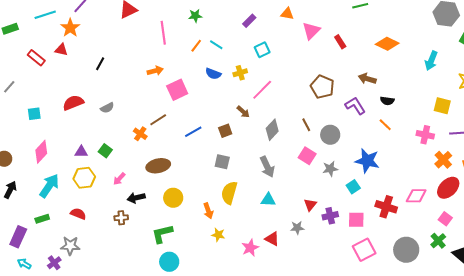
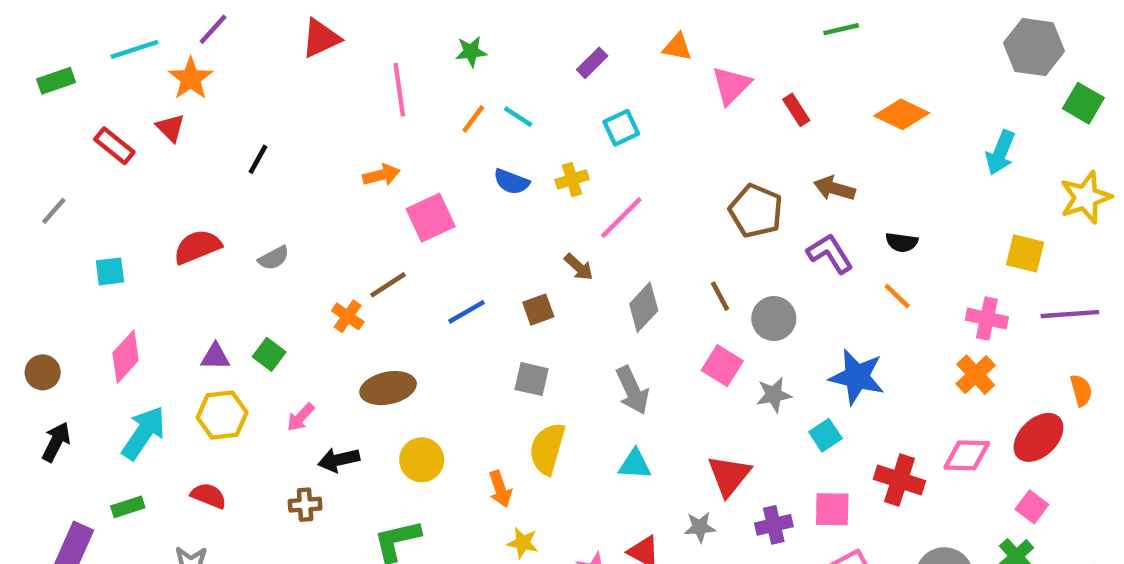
red triangle: (61, 50) -> (170, 128), turned 32
brown arrow: (367, 79) -> (834, 188), moved
orange cross: (443, 160) -> (976, 375), moved
red triangle: (310, 205) -> (729, 476), size x1.5
purple cross: (330, 216) -> (774, 525), moved

